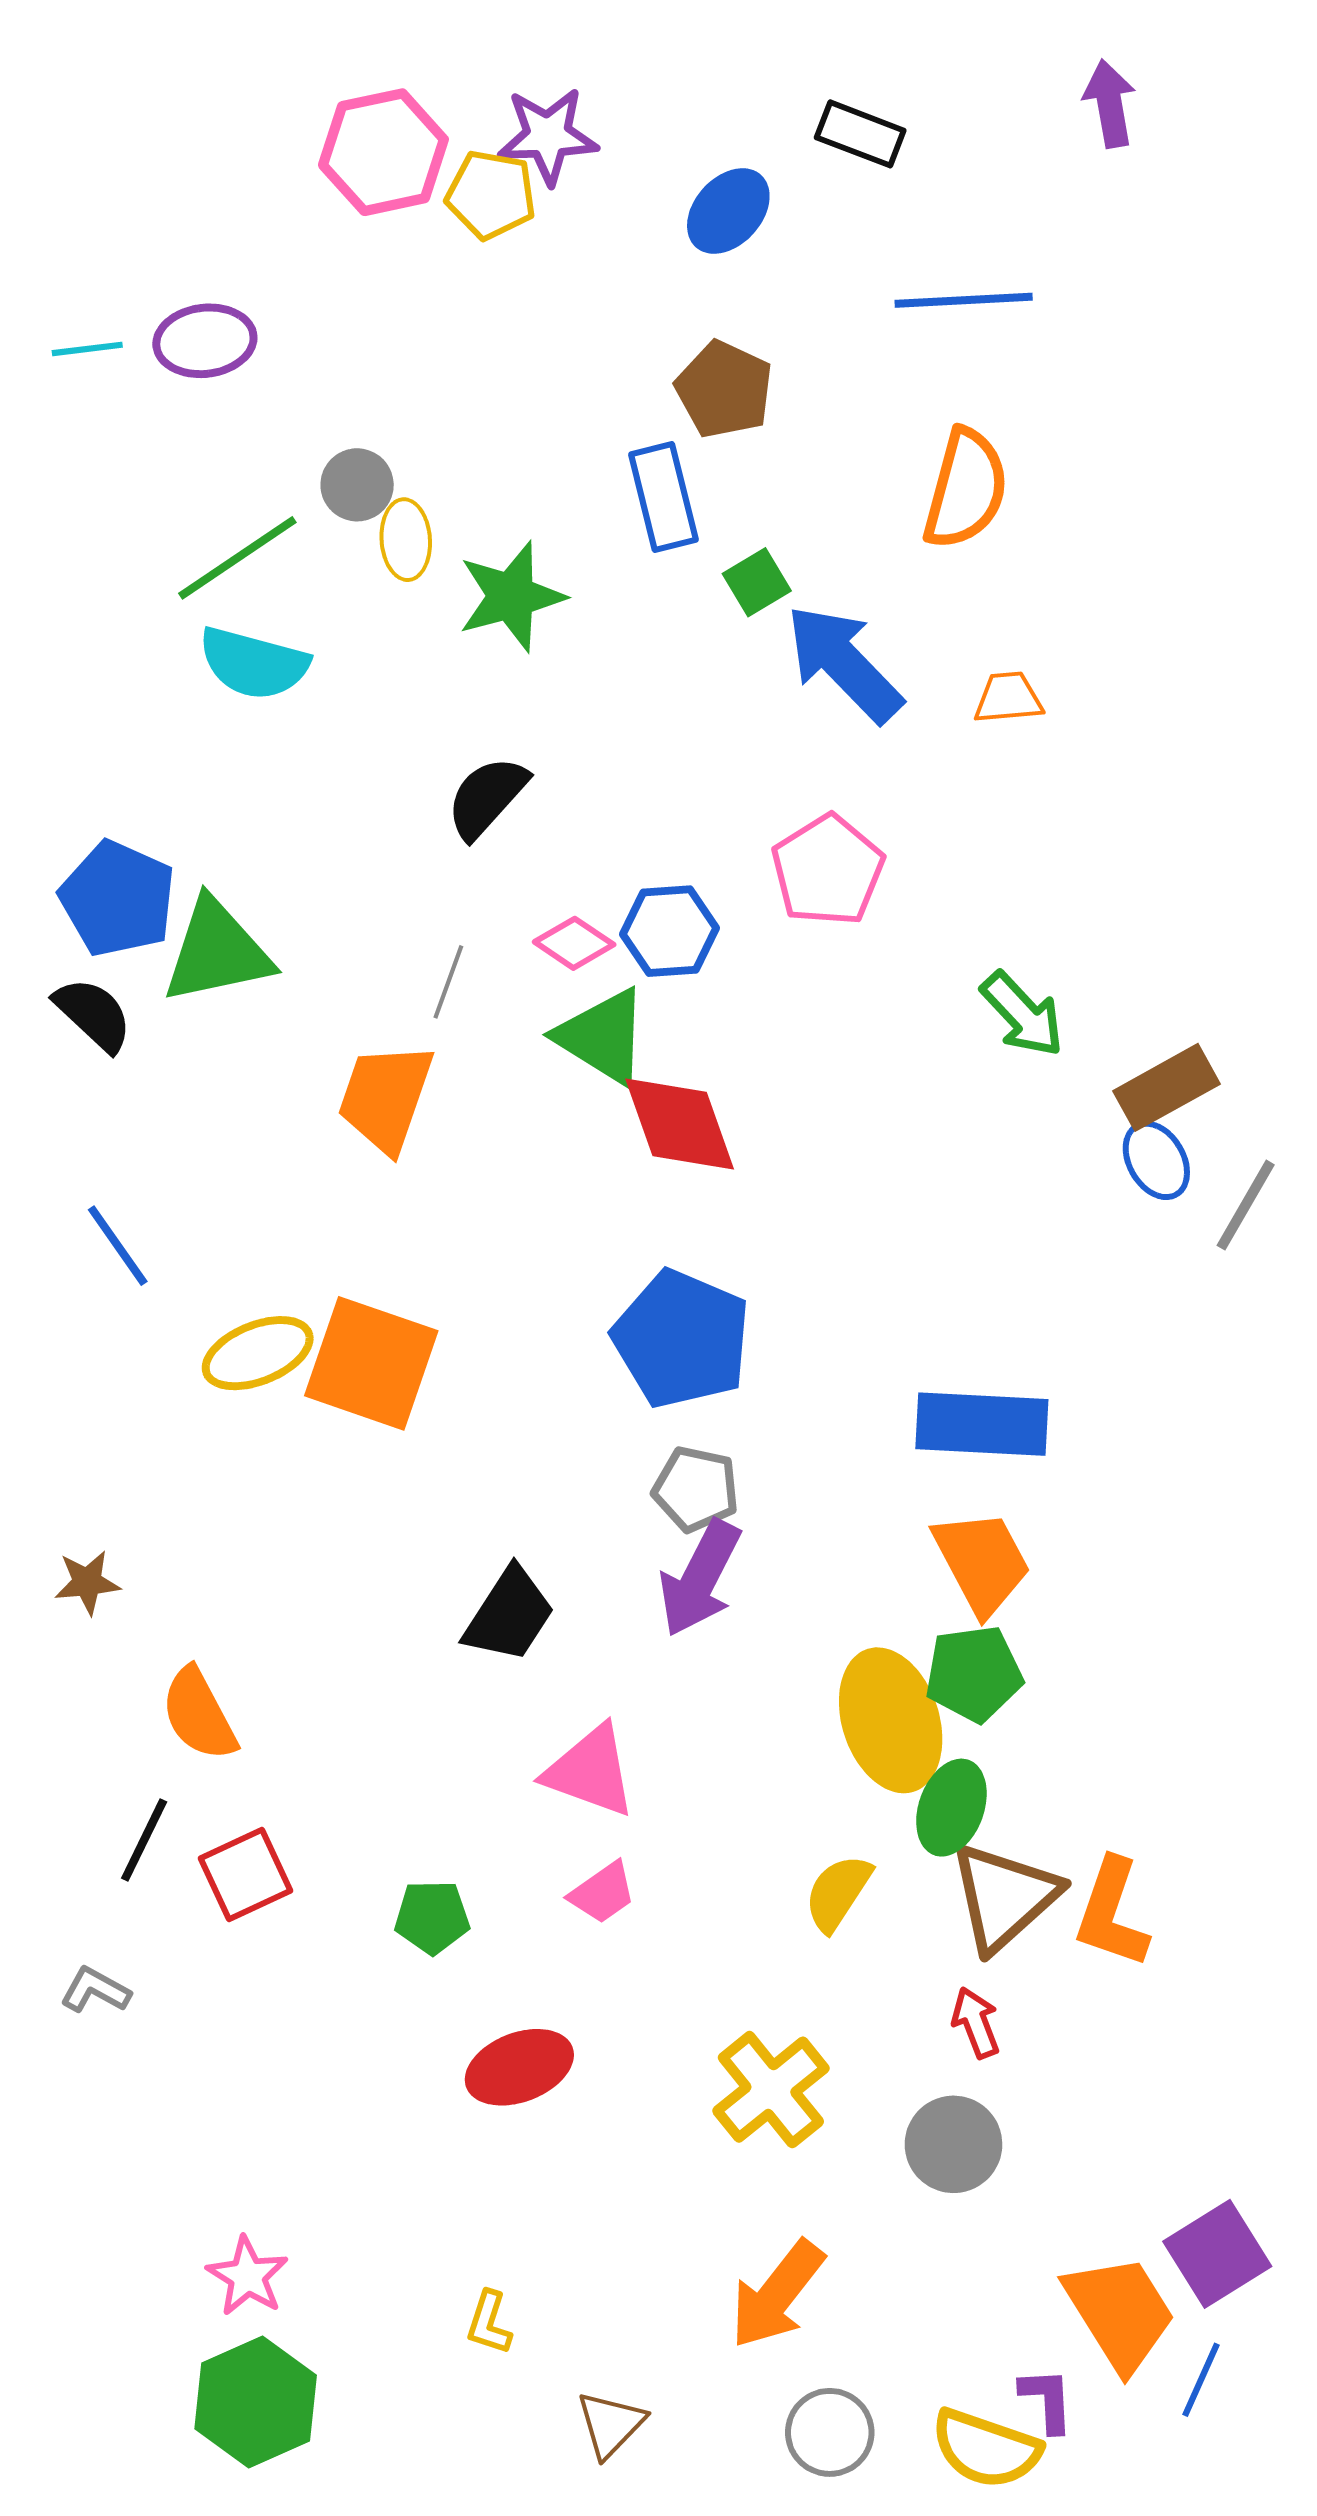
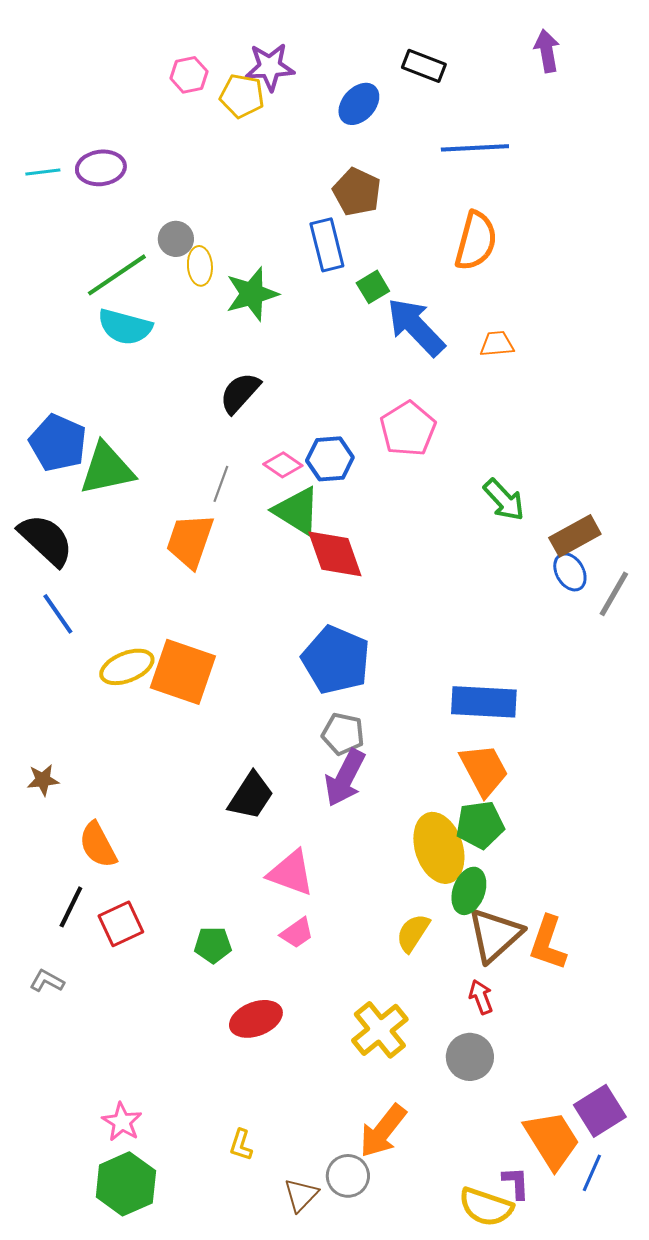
pink hexagon: (383, 152) -> (189, 75), size x0.6
black semicircle: (93, 1014) -> (46, 540), moved, size x1.4
gray circle: (830, 2432) -> (348, 1176), moved

